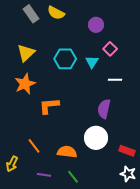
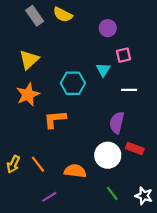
pink square: (110, 49) -> (123, 55), turned 32
cyan hexagon: (65, 59) -> (73, 83), moved
red rectangle: (127, 151) -> (135, 148), moved
yellow arrow: (12, 164) -> (13, 164), moved
purple line: (44, 175) -> (49, 197), turned -40
green line: (73, 177) -> (112, 193), moved

